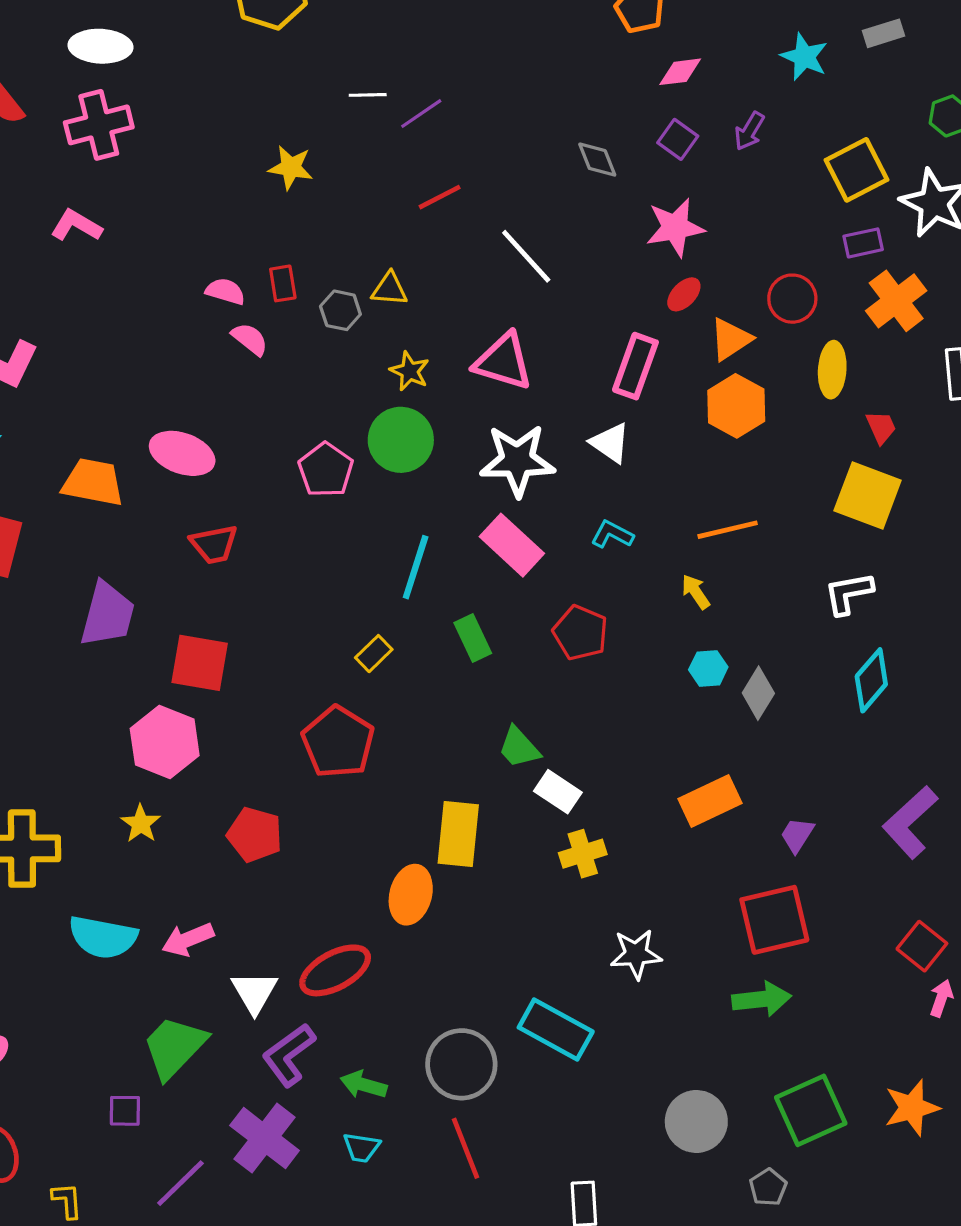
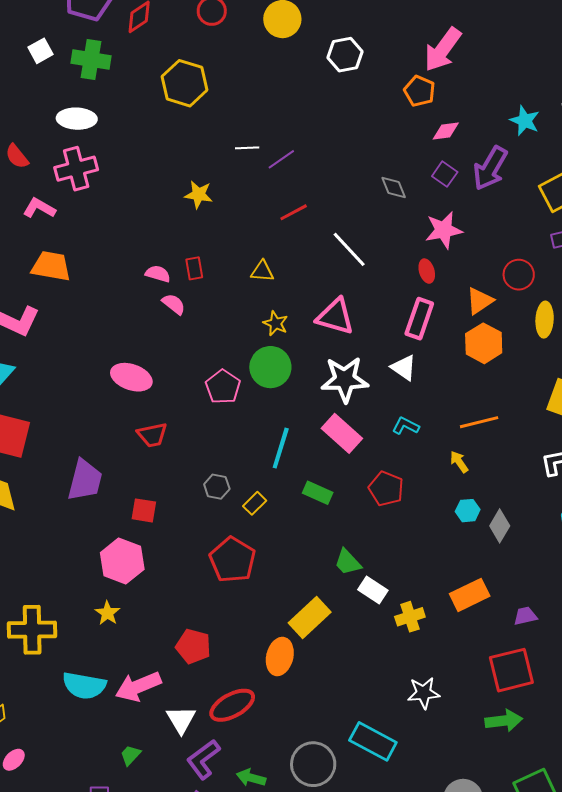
purple arrow: (749, 131) -> (490, 168), size x1.8
pink L-shape: (76, 226) -> (39, 208), moved
red ellipse: (684, 294) -> (427, 271), moved, turned -60
gray hexagon: (340, 310) -> (217, 487), moved
orange trapezoid: (93, 482) -> (51, 266), moved
green rectangle: (473, 638) -> (318, 493), turned -40
red square: (200, 663) -> (144, 510), size x0.7
yellow rectangle: (458, 834) -> (310, 618), turned 42
red pentagon: (255, 835) -> (193, 646), moved
purple trapezoid: (797, 835) -> (525, 616), turned 45
yellow cross: (583, 854) -> (410, 617), moved
pink arrow: (188, 939) -> (138, 686), size x1.4
green trapezoid: (174, 1047) -> (130, 755), size x0.5

